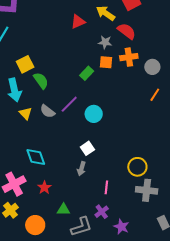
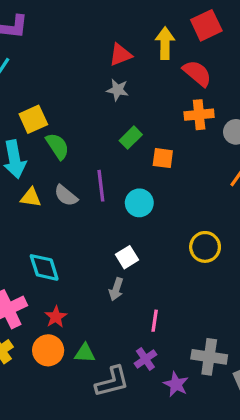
yellow arrow: (106, 13) -> (165, 43), turned 54
gray star: (105, 42) -> (118, 90), moved
orange square: (106, 62) -> (163, 158), moved
purple line: (69, 104) -> (101, 186), turned -54
yellow triangle: (26, 113) -> (31, 197), turned -40
yellow circle: (137, 167) -> (205, 247), moved
gray cross: (147, 190) -> (209, 357), moved
orange circle: (35, 225) -> (48, 350), moved

